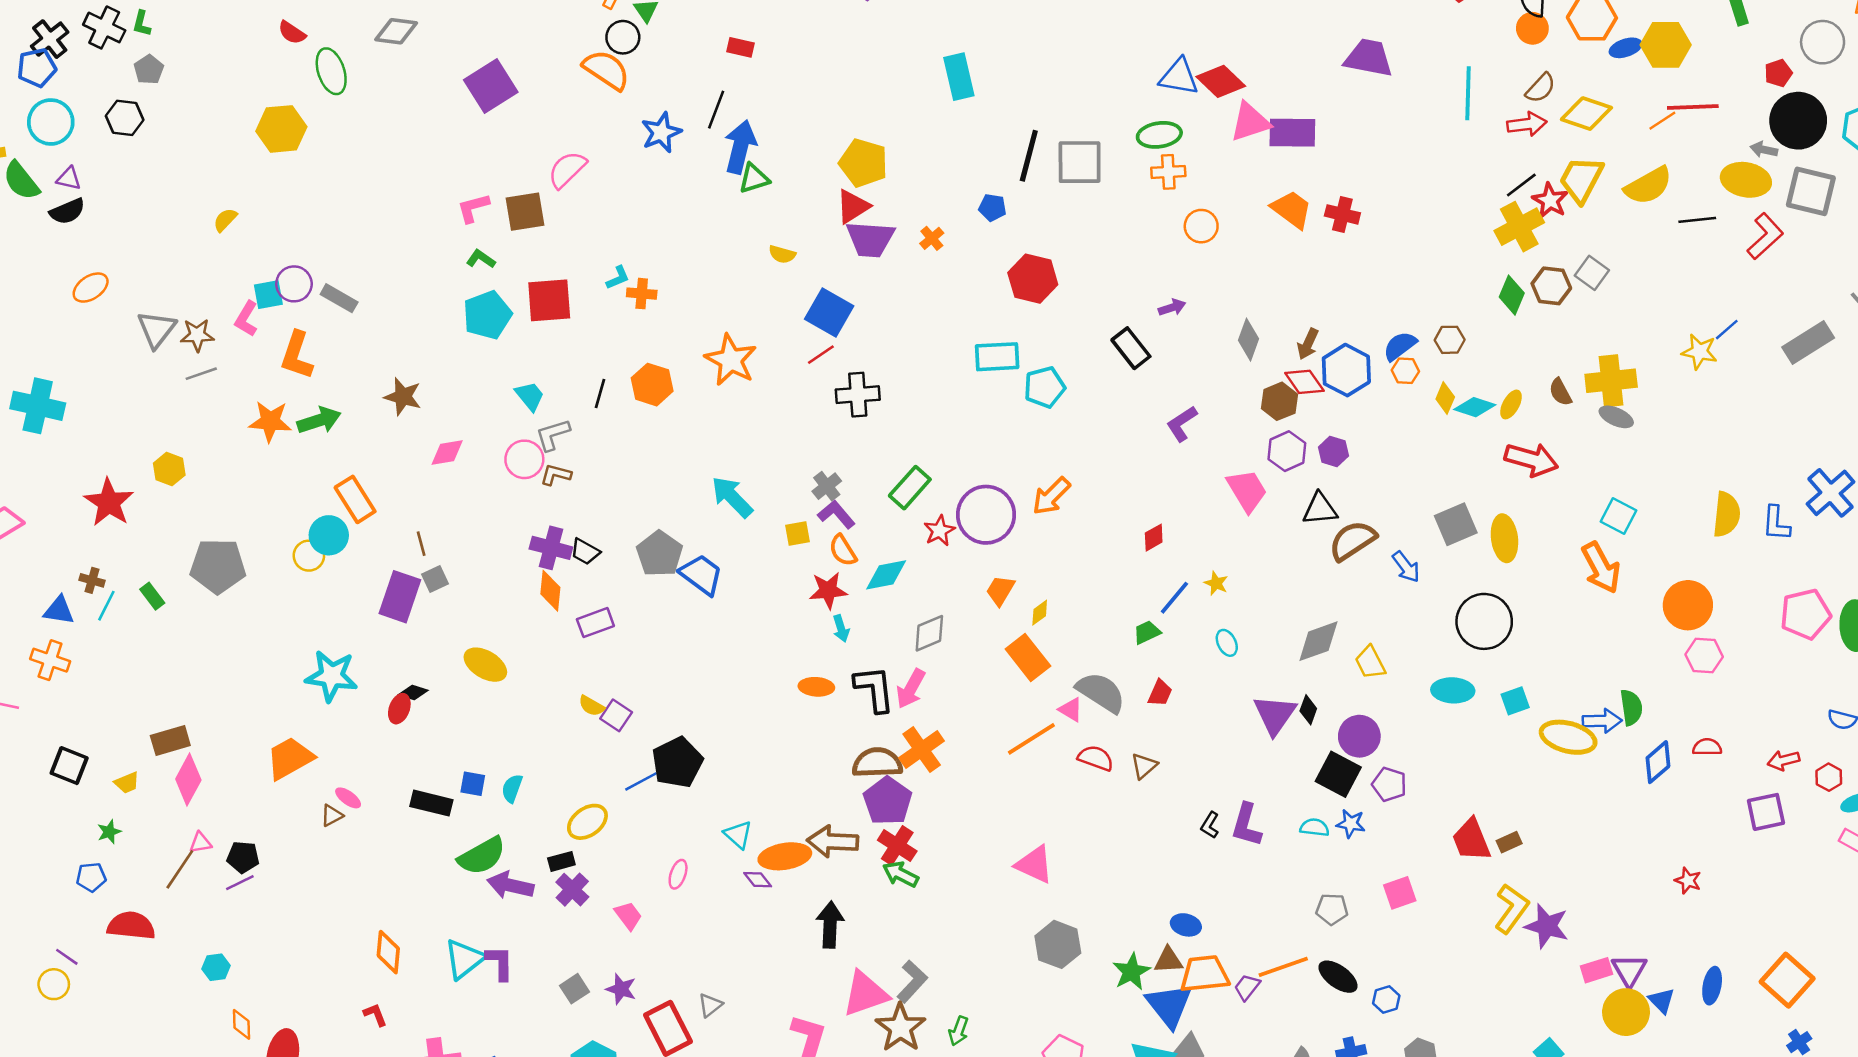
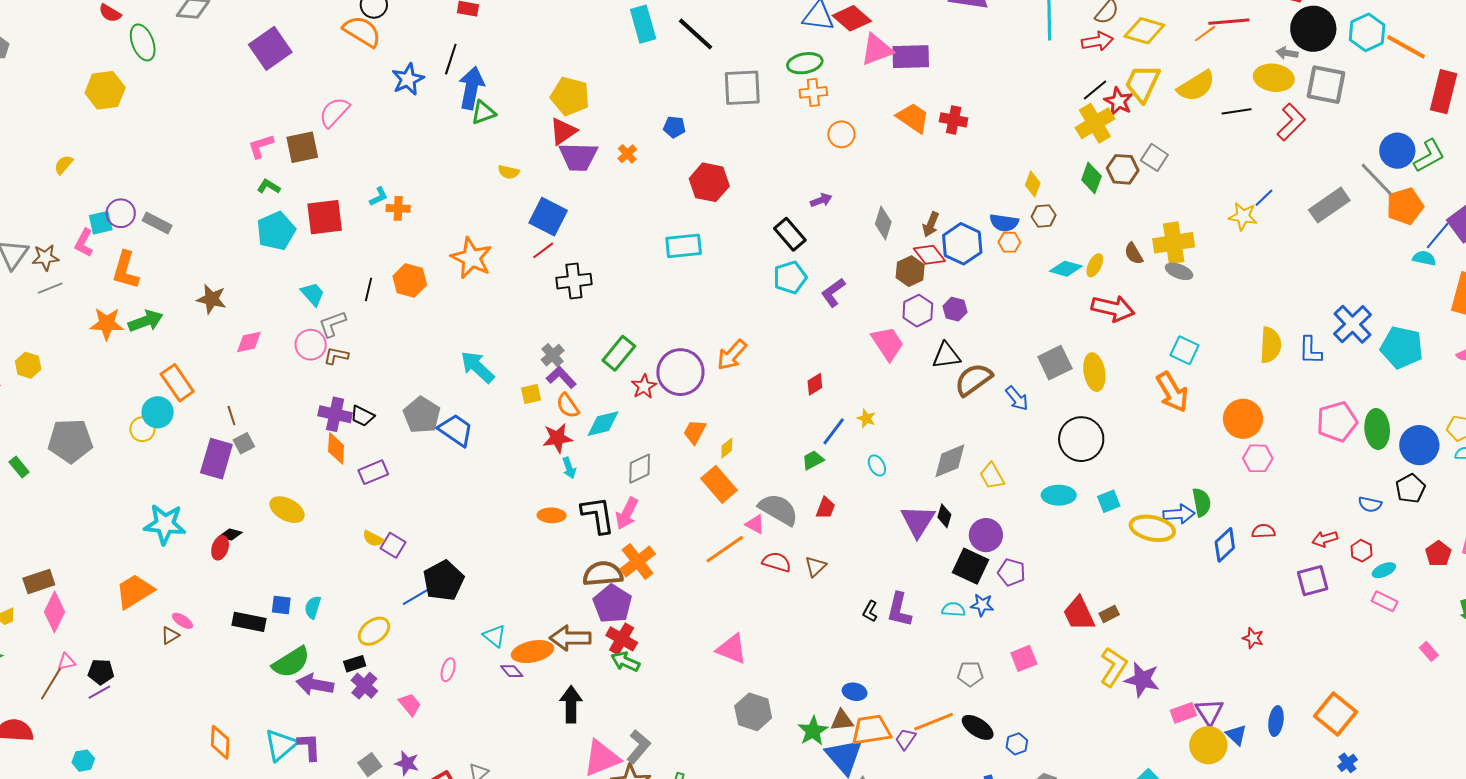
black line: (1029, 156) -> (696, 34), moved, turned -60
blue semicircle: (1400, 346) -> (1004, 223), turned -132
cyan pentagon: (1045, 387) -> (790, 277), moved
yellow diamond: (1445, 398) -> (1033, 184), moved

